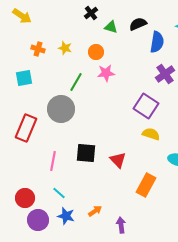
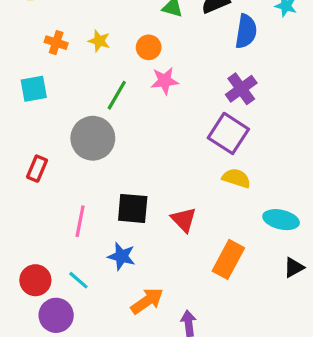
purple cross: (165, 74) -> (241, 89), moved
red rectangle: (26, 128) -> (37, 169), size x0.6
cyan line: (59, 193) -> (78, 280), moved
orange arrow: (95, 211) -> (147, 301), size x1.5
blue star: (66, 216) -> (122, 256), moved

